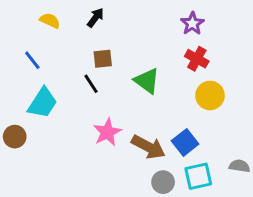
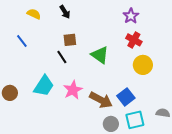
black arrow: (95, 18) -> (65, 12), turned 112
cyan trapezoid: (43, 103) -> (44, 86), moved

